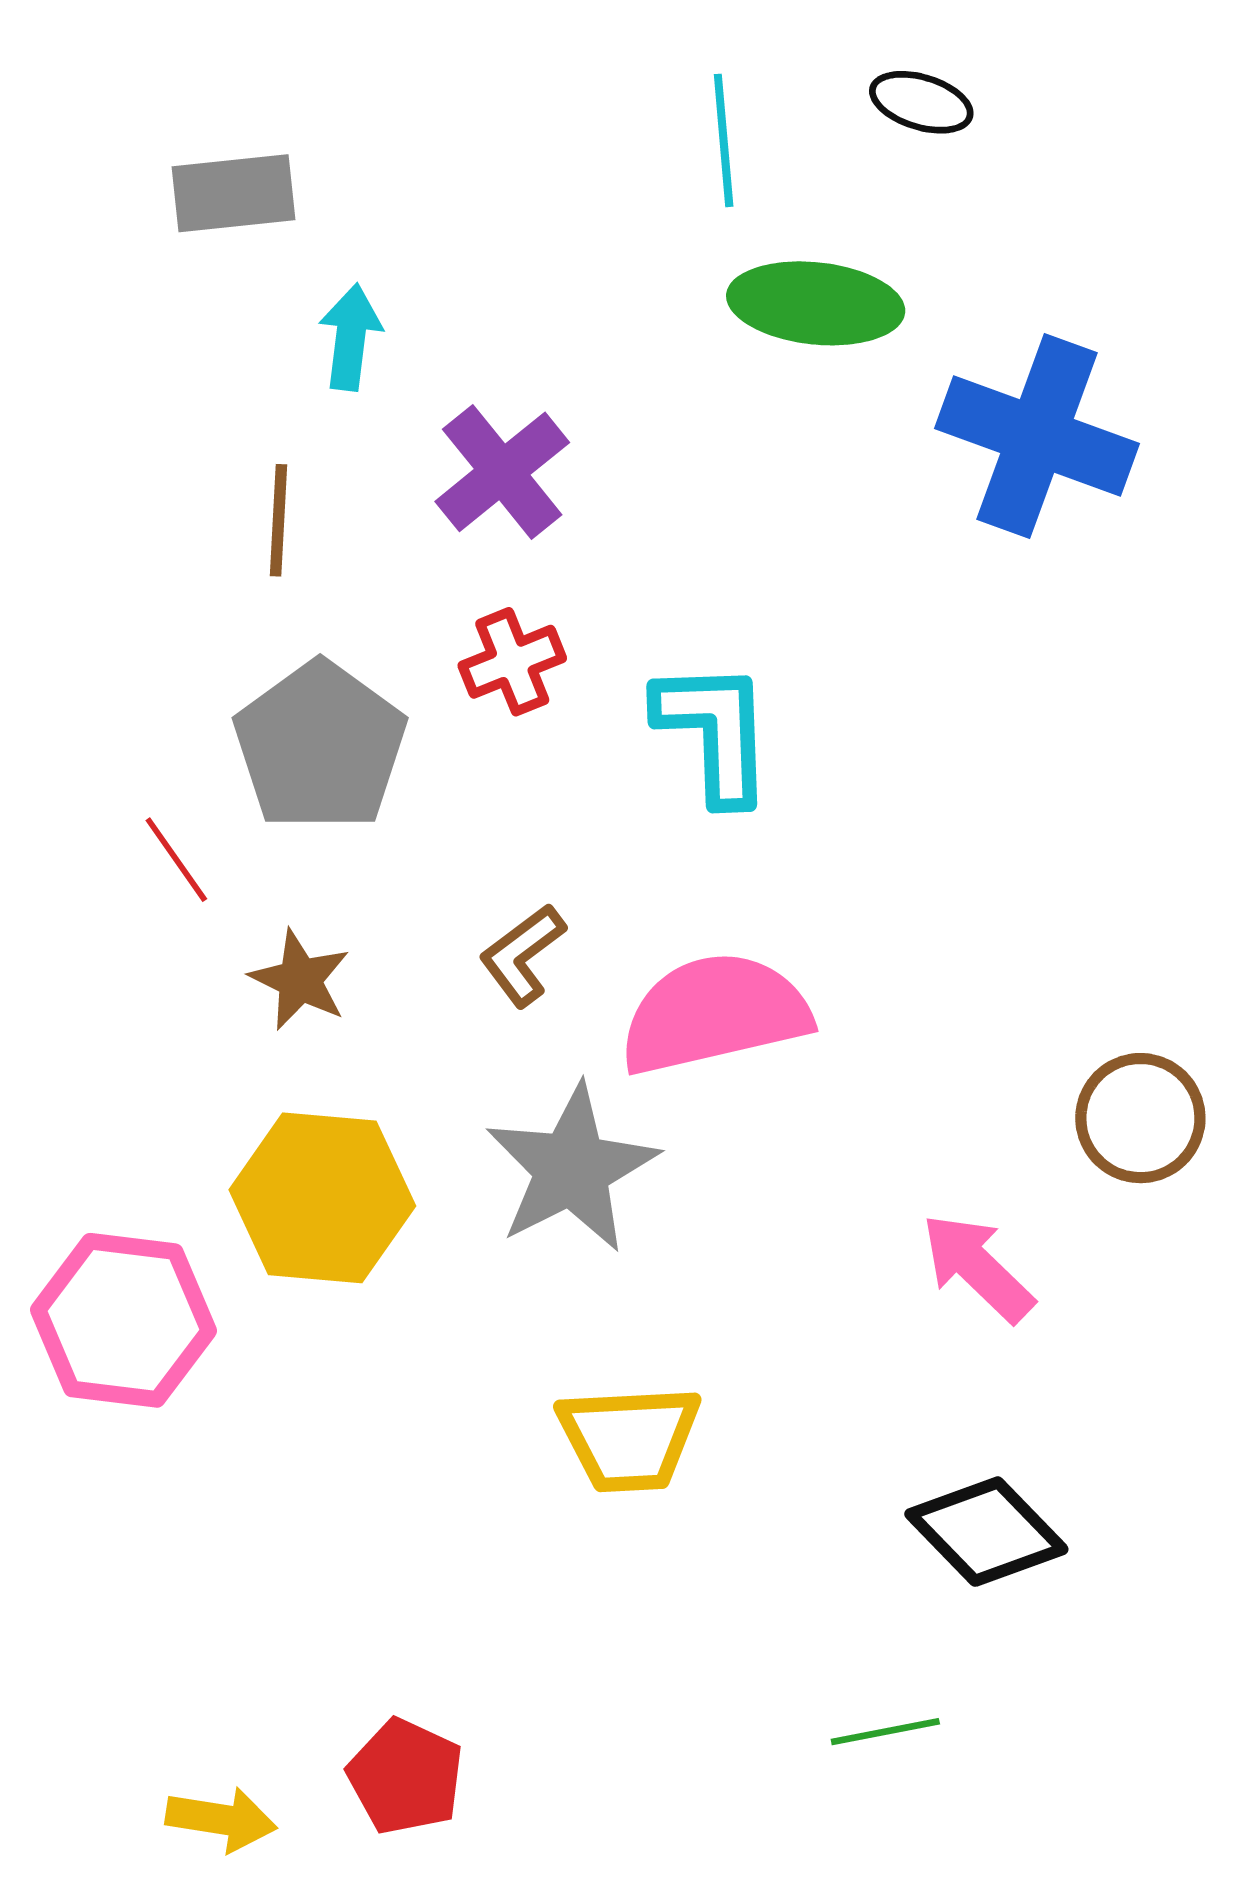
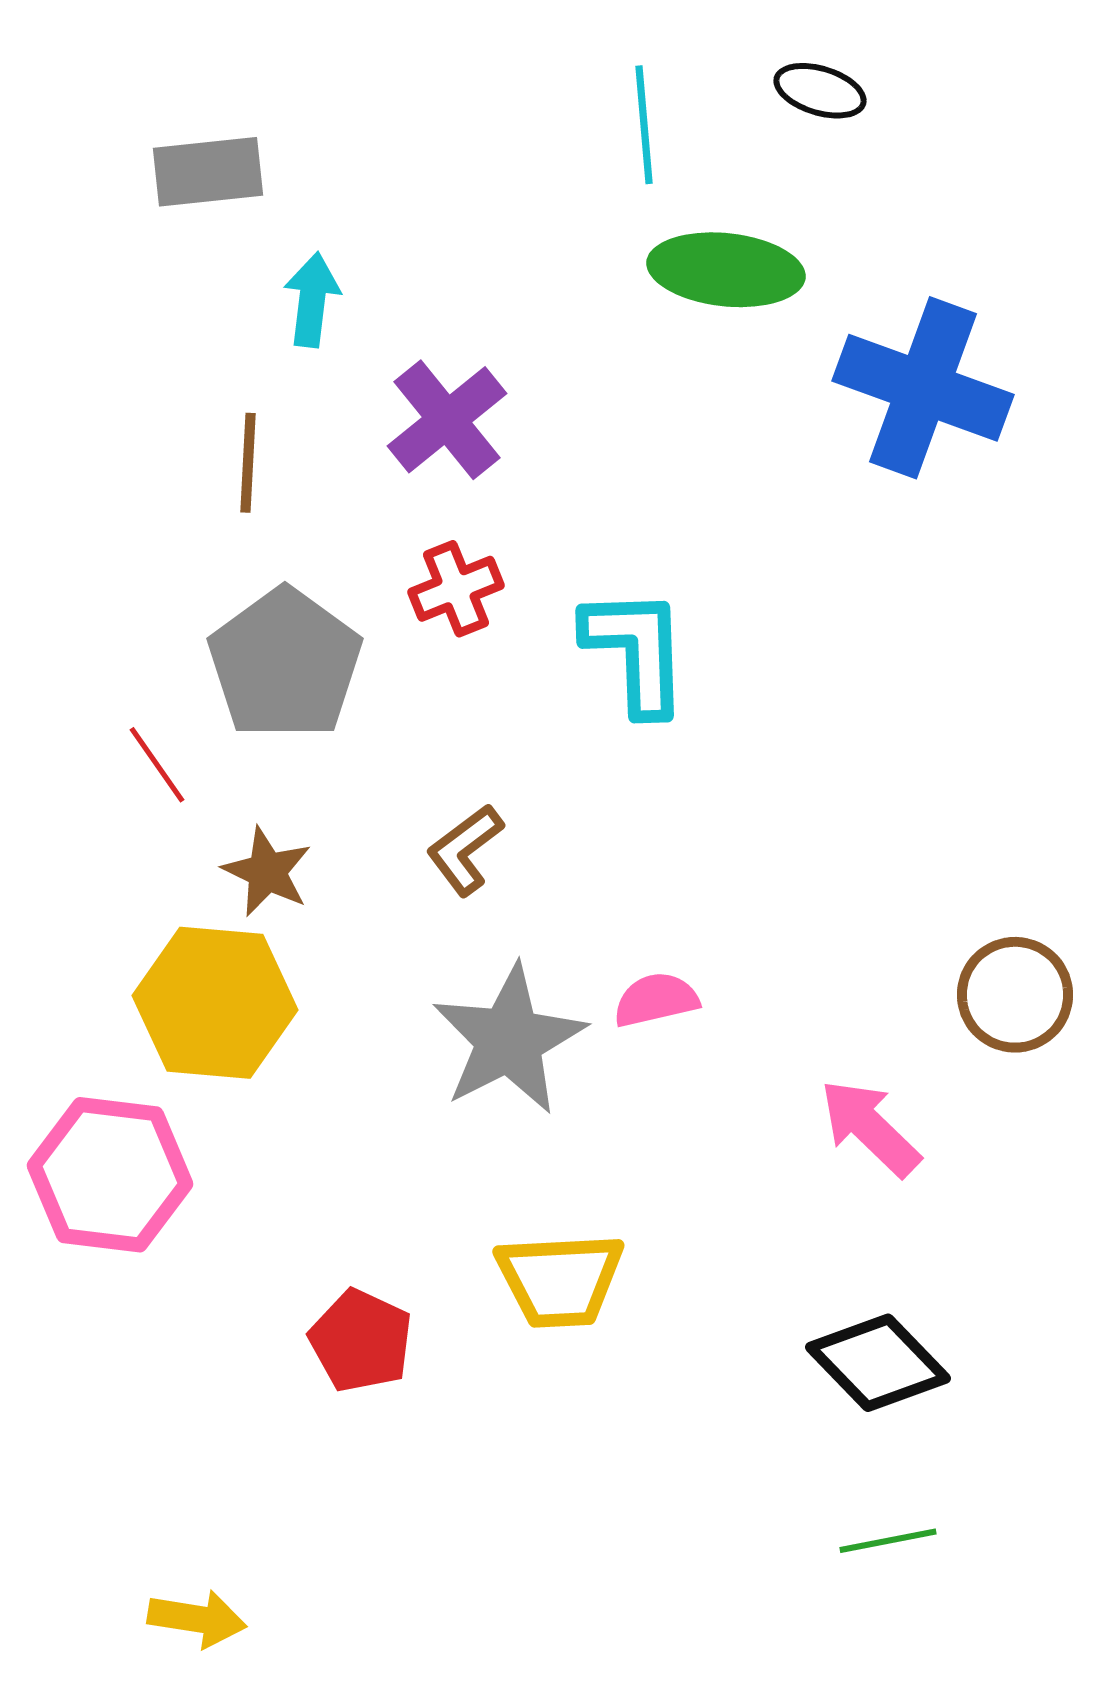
pink semicircle: (715, 1014) -> (656, 1000), moved, size x0.5
yellow hexagon: (322, 1198) -> (215, 1003), moved
green line: (885, 1732) -> (888, 1541), moved
red pentagon: (406, 1777) -> (361, 1341), moved

